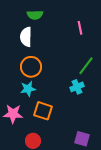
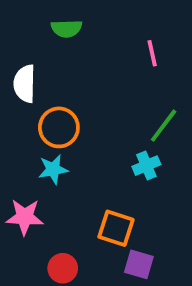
white semicircle: (26, 37) -> (25, 84), moved
orange square: (43, 111) -> (116, 228), moved
purple square: (82, 139) -> (139, 264), moved

